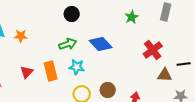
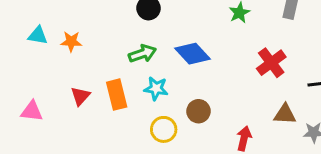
brown triangle: (165, 75) -> (285, 114), moved
brown circle: (108, 90) -> (199, 111), moved

